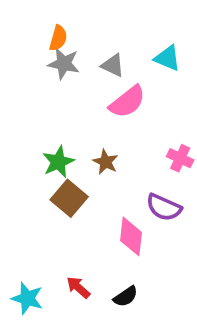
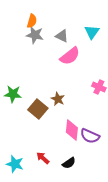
cyan triangle: (167, 58) -> (92, 32), turned 42
green star: (58, 162) -> (13, 94), moved, turned 30
brown star: (106, 162) -> (58, 99), moved
purple semicircle: (164, 207) -> (90, 136), moved

